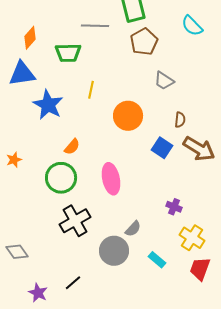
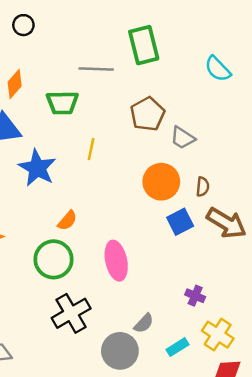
brown pentagon: (144, 42) -> (148, 114), moved
orange circle: (128, 116) -> (161, 182), moved
blue square: (162, 148) -> (180, 222), turned 30
cyan rectangle: (157, 260) -> (178, 347), moved, turned -72

